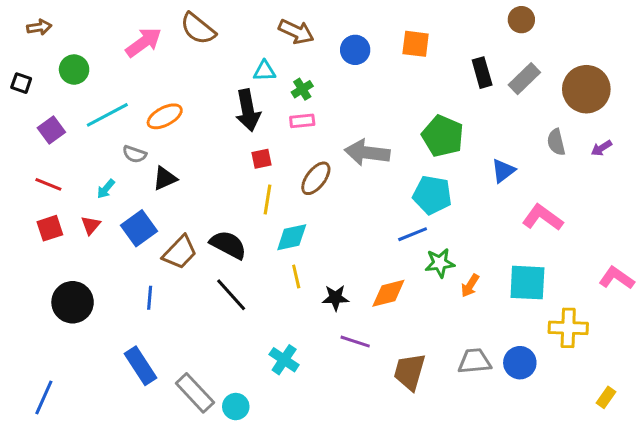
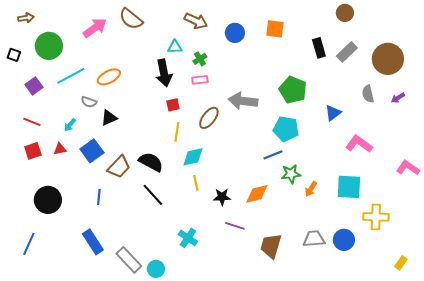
green circle: (74, 70) -> (49, 46), size x1.4
red triangle: (91, 225) -> (60, 149), turned 40
pink L-shape: (617, 278) -> (408, 168), moved
blue line: (44, 397) -> (29, 244), moved

